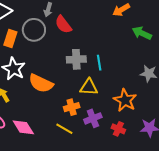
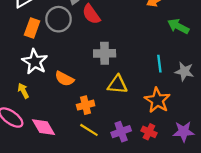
cyan line: (99, 63) -> (159, 64), moved
orange semicircle: (41, 83) -> (64, 79), size x0.7
orange cross: (72, 107) -> (86, 105), moved
purple cross: (93, 118) -> (121, 132), moved

